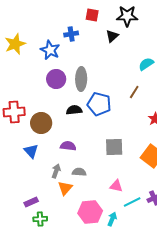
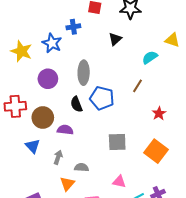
black triangle: (112, 36) -> (115, 39), moved
yellow star: (15, 44) -> (21, 51), moved, turned -30
purple circle: (56, 79) -> (48, 79), moved
black semicircle: (74, 110) -> (76, 104), turned -105
purple semicircle: (68, 146) -> (65, 130), moved
gray arrow: (56, 171) -> (58, 157), moved

